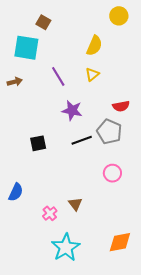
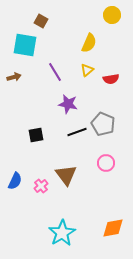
red semicircle: (121, 106) -> (111, 79), moved
brown triangle: (75, 204) -> (66, 175), moved, size x1.6
pink cross: (50, 213) -> (41, 186), moved

